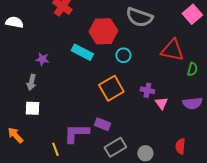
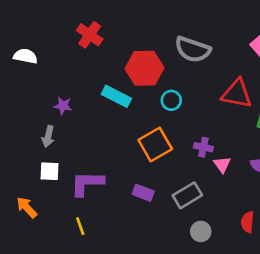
purple L-shape: (76, 133) -> (87, 183), moved
gray rectangle: (115, 147) -> (187, 195), moved

